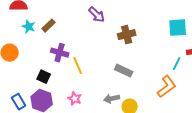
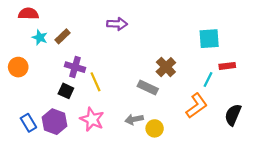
purple arrow: (97, 15) -> (117, 24), turned -42
brown cross: (127, 35) -> (166, 67), moved, turned -30
black square: (44, 77) -> (66, 91), moved
pink star: (75, 99) -> (92, 119), size x1.5

